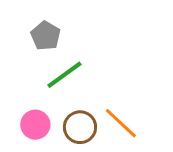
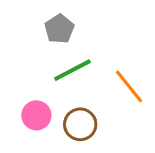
orange line: (121, 123) -> (129, 86), moved

